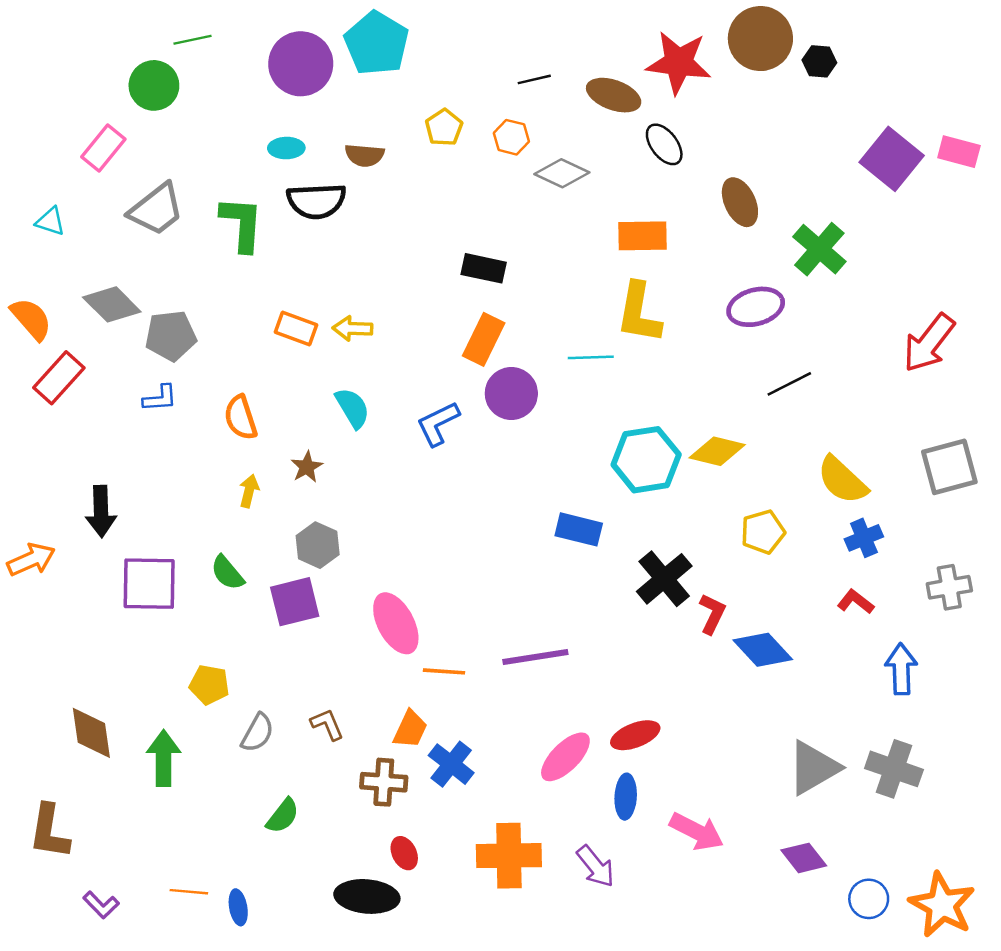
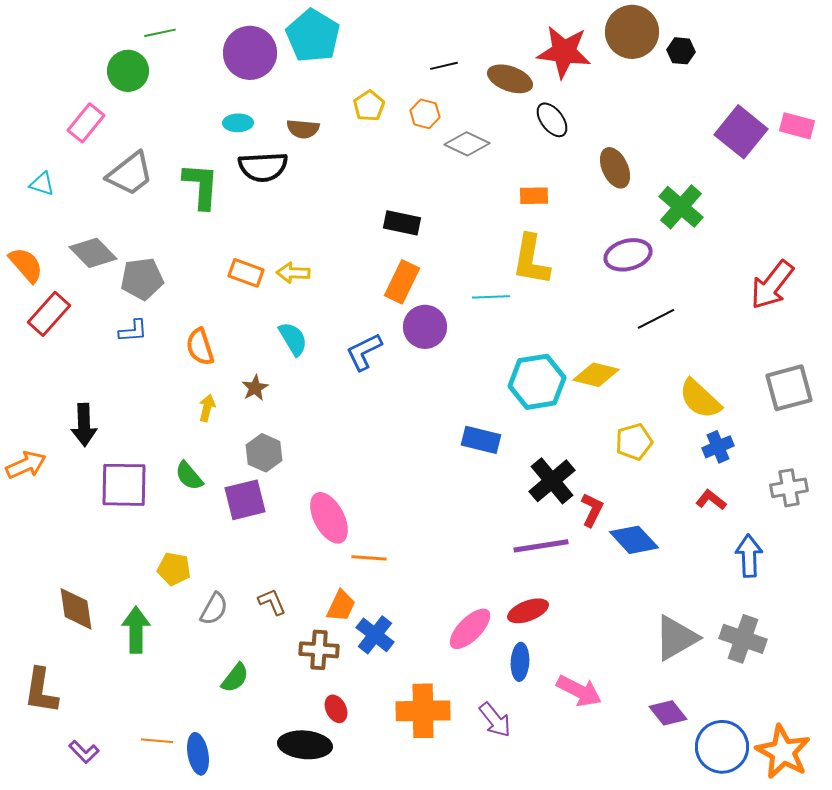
orange rectangle: (642, 236) -> (534, 196), size x0.7
purple line: (535, 657) -> (541, 546), moved
blue circle: (869, 899) -> (722, 747), size x1.6
blue ellipse: (238, 907) -> (198, 754), size x1.4

